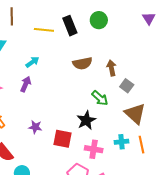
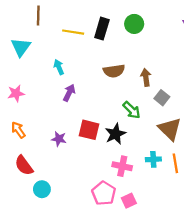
black rectangle: (70, 26) -> (102, 29), turned 36
cyan arrow: (32, 62) -> (59, 67), turned -80
purple arrow: (26, 84) -> (69, 93), moved
red square: (62, 139) -> (89, 130), moved

